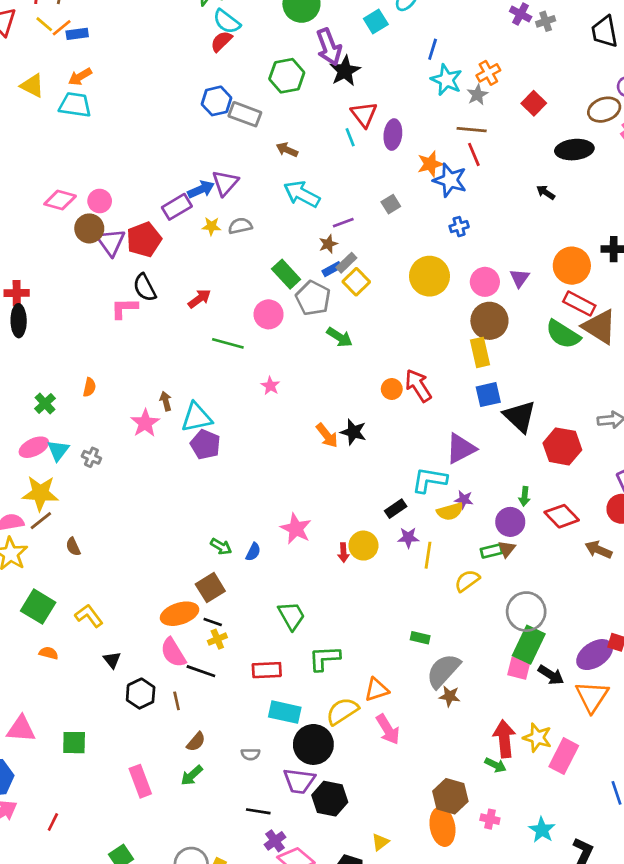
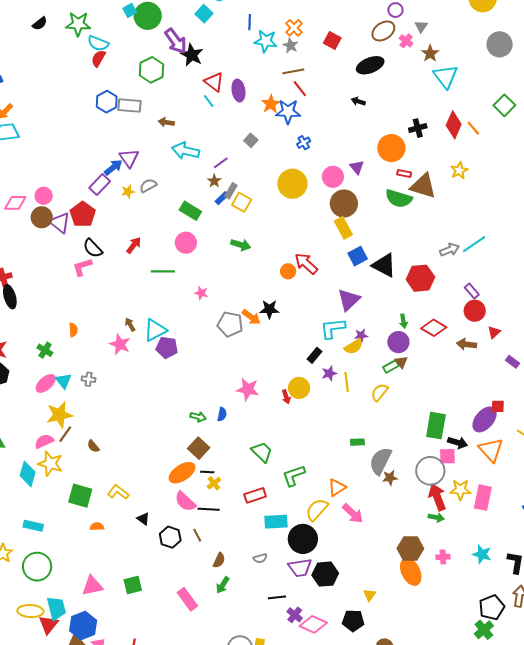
gray pentagon: (313, 298) -> (230, 324), moved
red rectangle: (579, 304) -> (404, 173), size x0.6
gray circle: (526, 612) -> (430, 471), moved
pink square: (519, 668) -> (447, 456), moved

